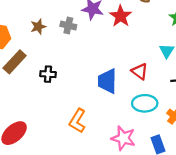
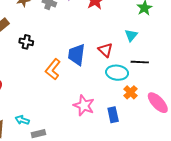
cyan ellipse: (145, 103) -> (117, 73), moved
orange L-shape: (77, 121) -> (53, 69), moved

